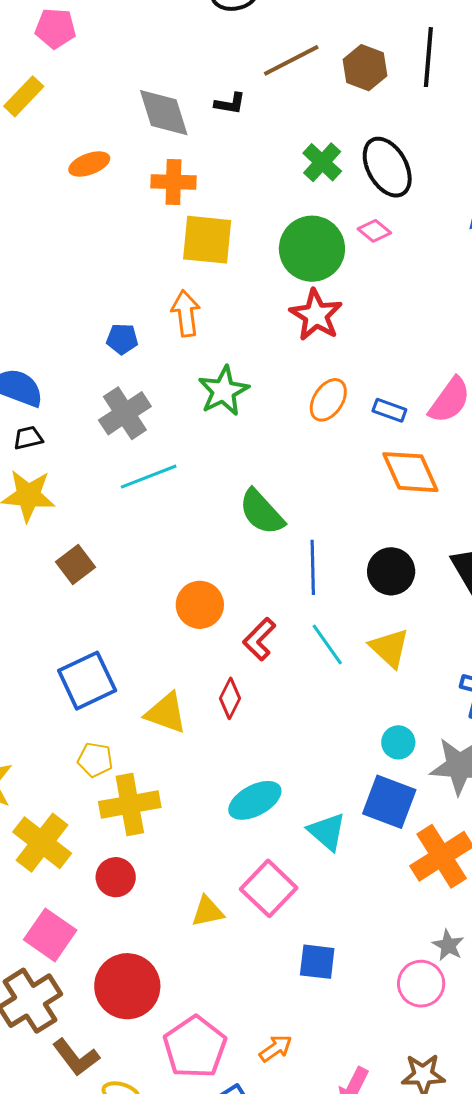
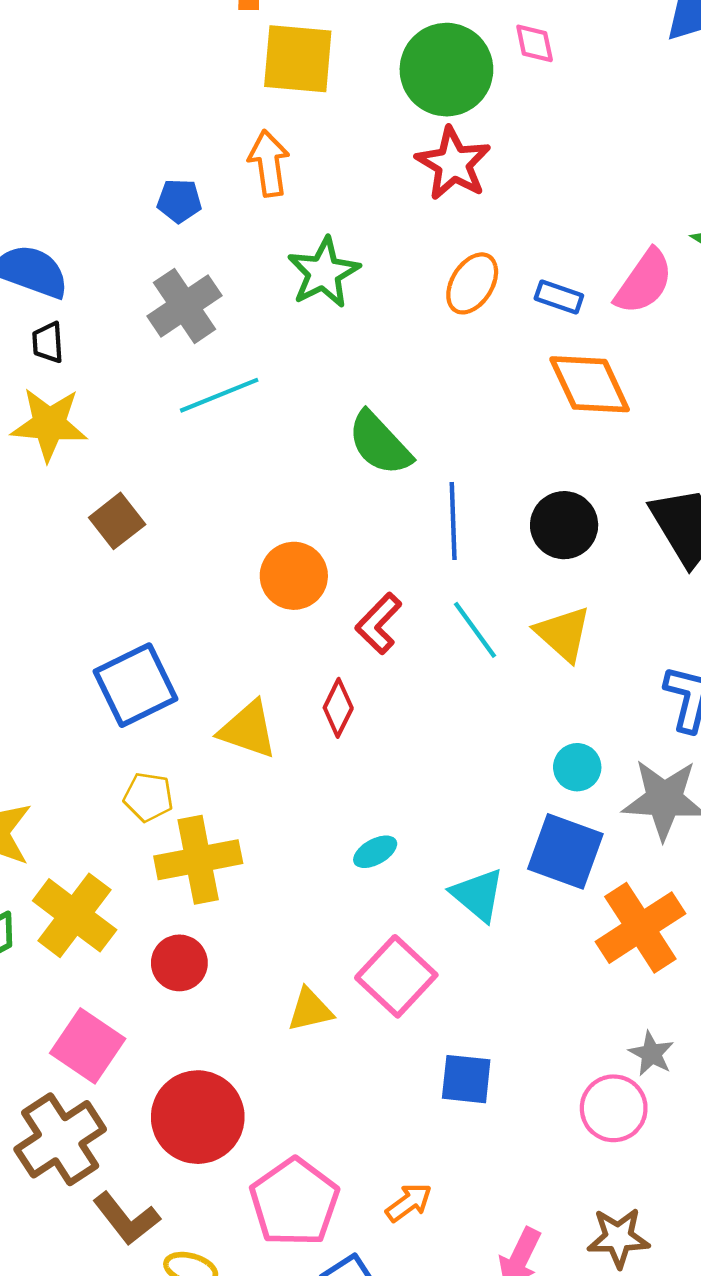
pink diamond: (374, 231) -> (535, 43), turned 40
black trapezoid: (28, 438) -> (48, 342), turned -80
cyan ellipse: (255, 800) -> (375, 852), size x0.6

